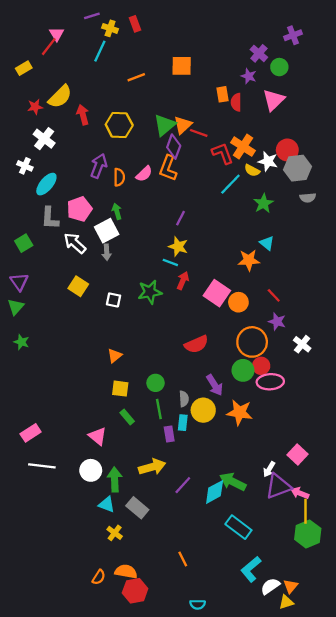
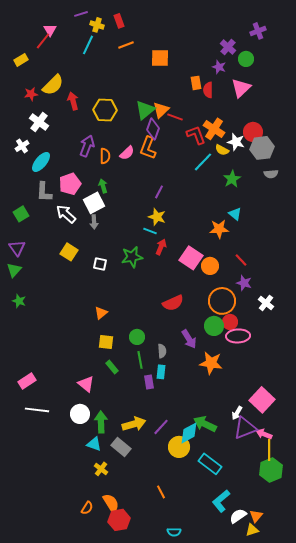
orange line: (136, 77) -> (126, 45), moved
white cross: (25, 166) -> (22, 146), turned 32
yellow circle: (203, 410) -> (179, 447), moved
pink square: (298, 454) -> (262, 400), size x1.4
yellow arrow: (152, 467) -> (134, 424), moved
orange semicircle: (126, 571) -> (111, 503), turned 48

